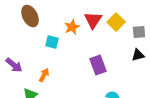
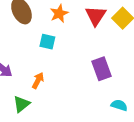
orange star: (72, 27) -> (59, 13), moved

